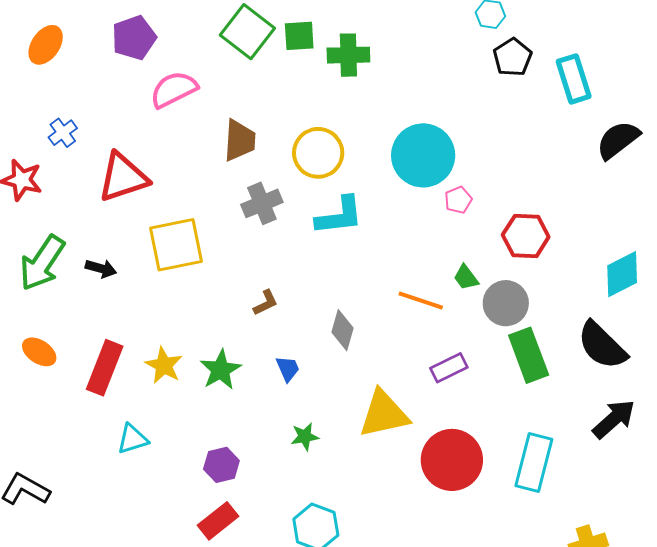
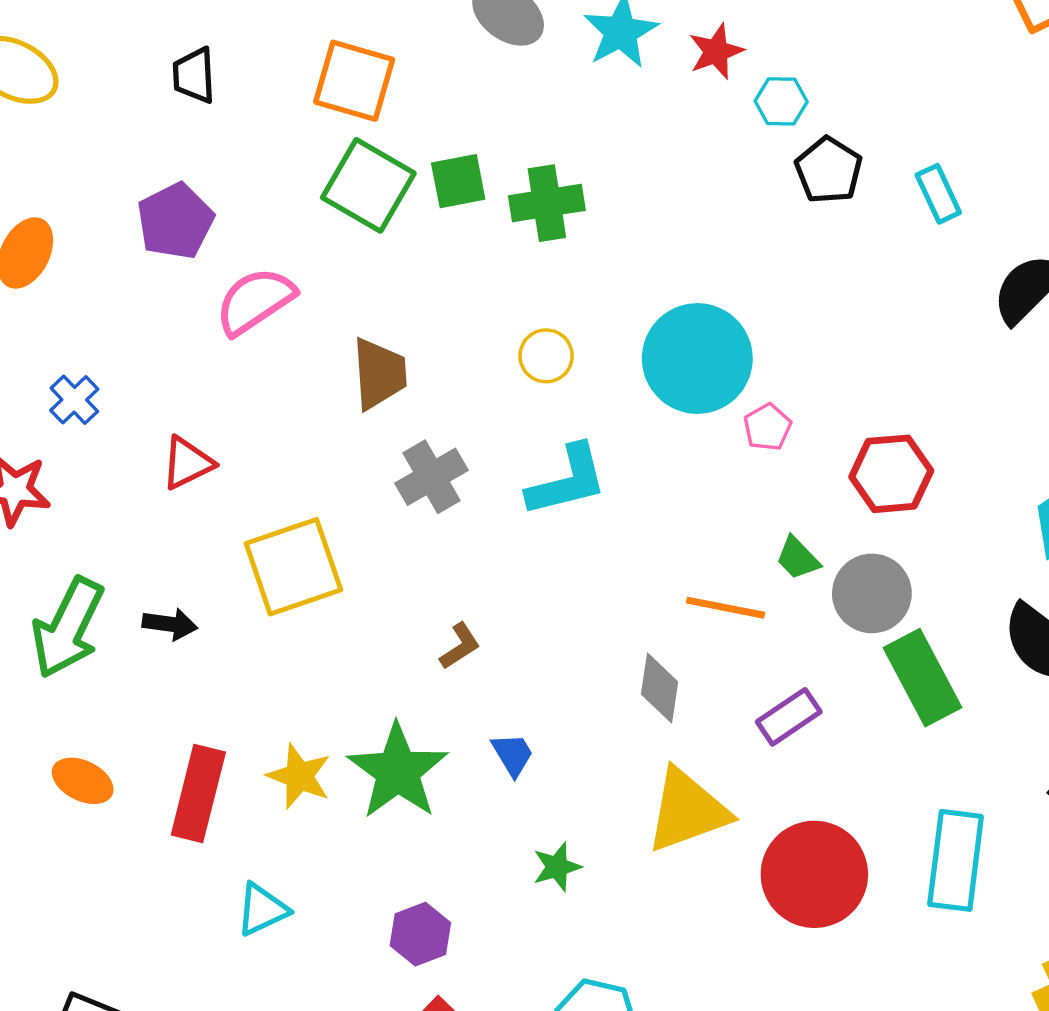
cyan rectangle: (574, 79) -> (938, 194), size x0.7
yellow circle: (318, 153) -> (546, 356), moved, size x0.6
red triangle: (123, 177) -> (187, 463), size x0.6
gray diamond: (342, 330) -> (660, 688), moved
green star: (221, 370) -> (398, 771), size x1.4

